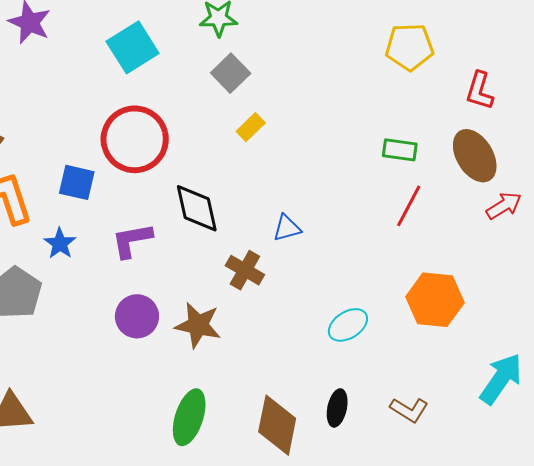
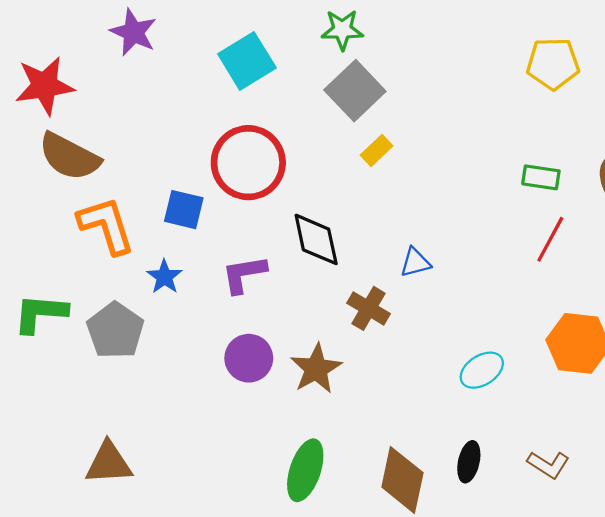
gray square: (231, 73) -> (355, 91), size x1.4
brown star: (198, 325) -> (316, 369), turned 30

